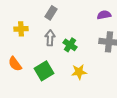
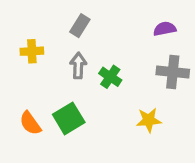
orange semicircle: (15, 64) -> (30, 123), moved
yellow star: (79, 72) -> (149, 120), moved

